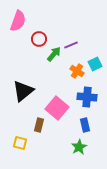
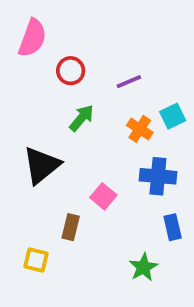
green arrow: (54, 54) -> (82, 118), moved
pink square: (57, 108) -> (103, 196), size x0.6
blue rectangle: (85, 125) -> (173, 227), moved

